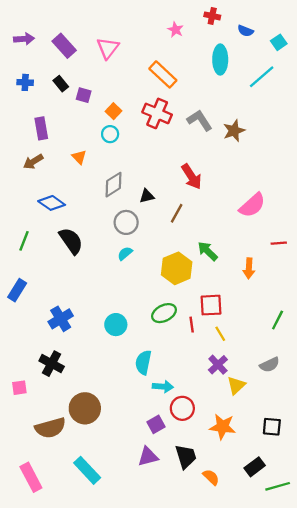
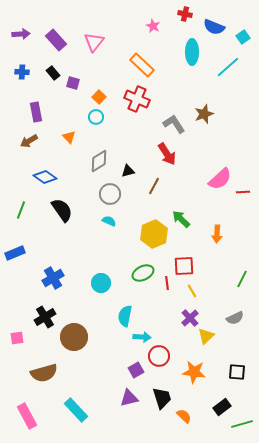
blue semicircle: (245, 31) -> (214, 27), size x1.5
gray L-shape: (200, 120) -> (174, 124), moved
red line: (279, 243) -> (243, 192), moved
cyan semicircle: (125, 253) -> (109, 221), turned 64
blue rectangle: (17, 290) -> (15, 253), turned 36
black cross: (52, 364) -> (45, 317), turned 30
brown circle: (85, 408) -> (74, 337), moved

